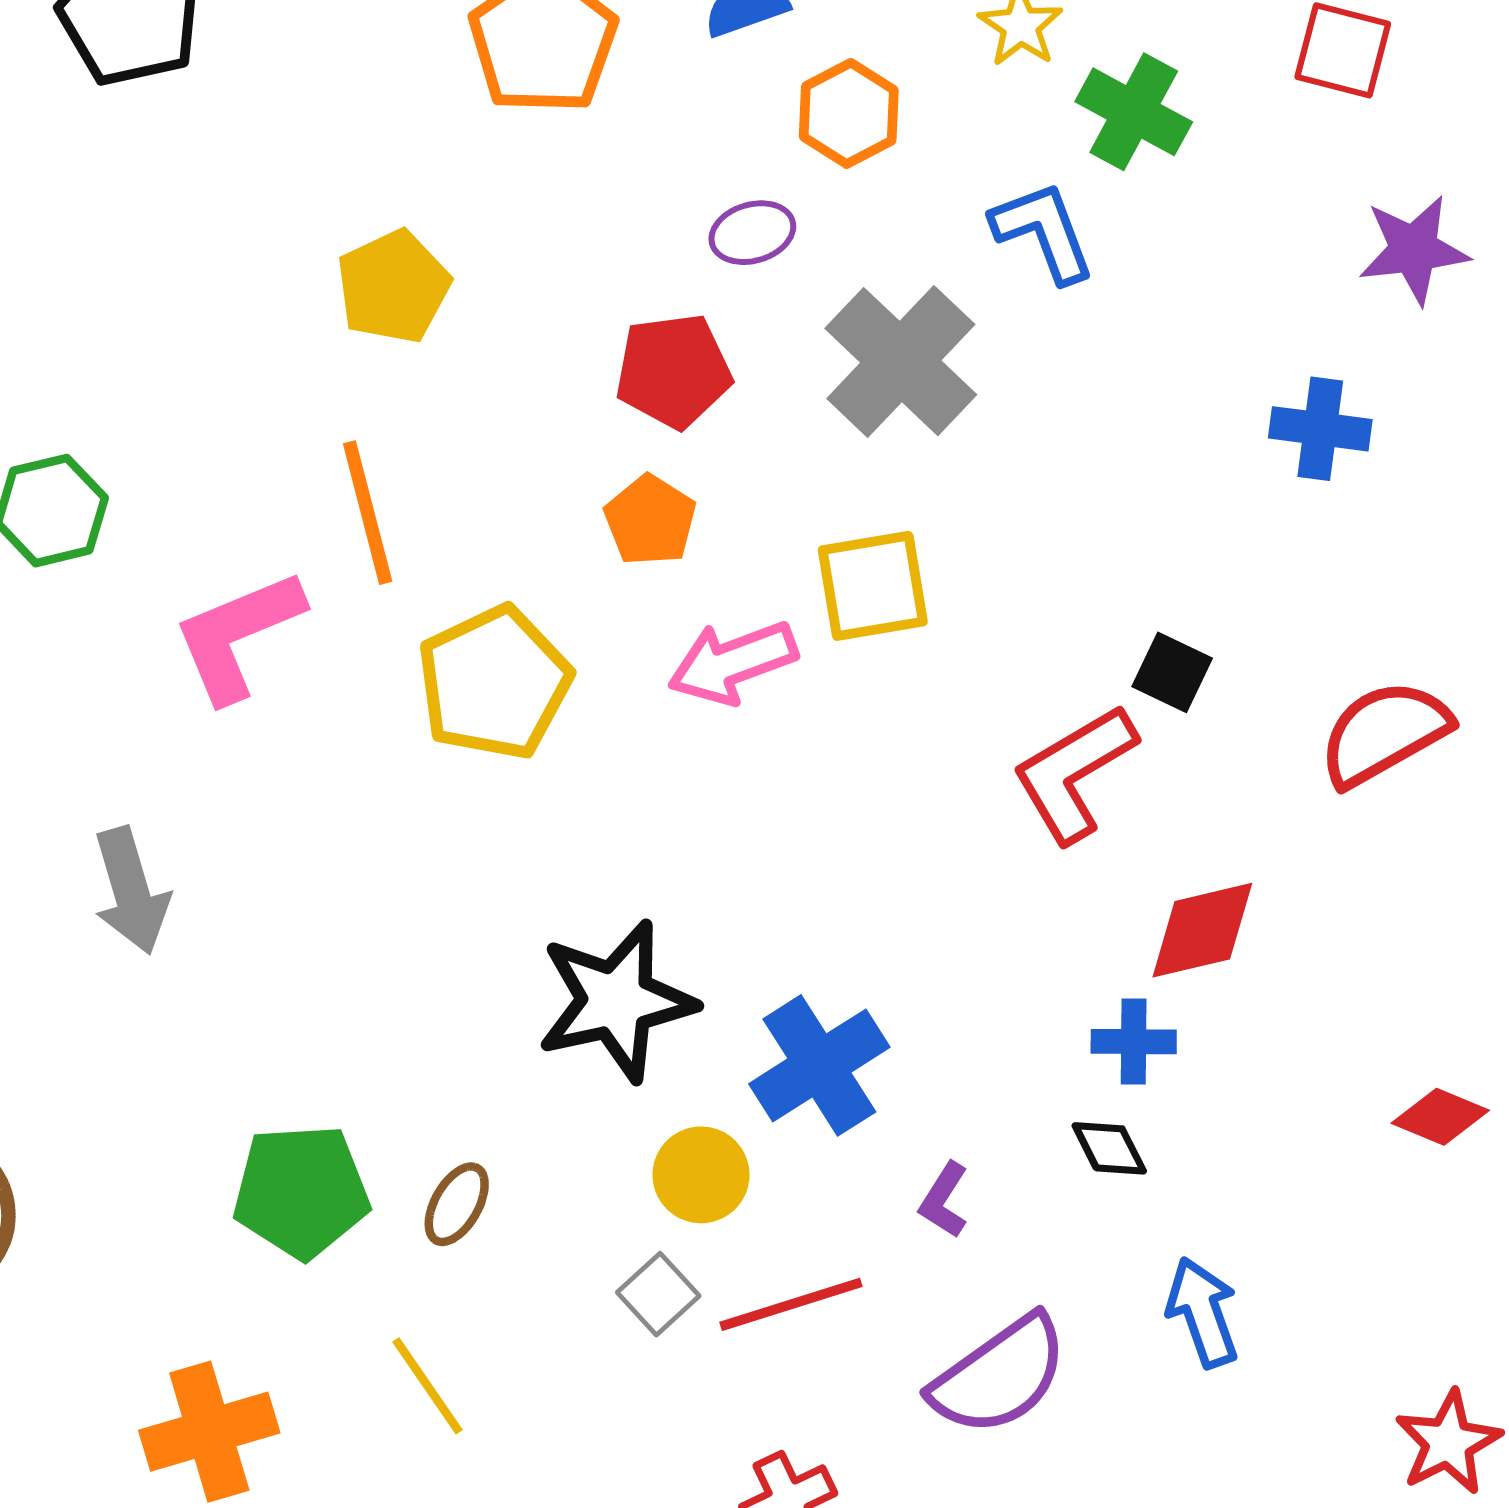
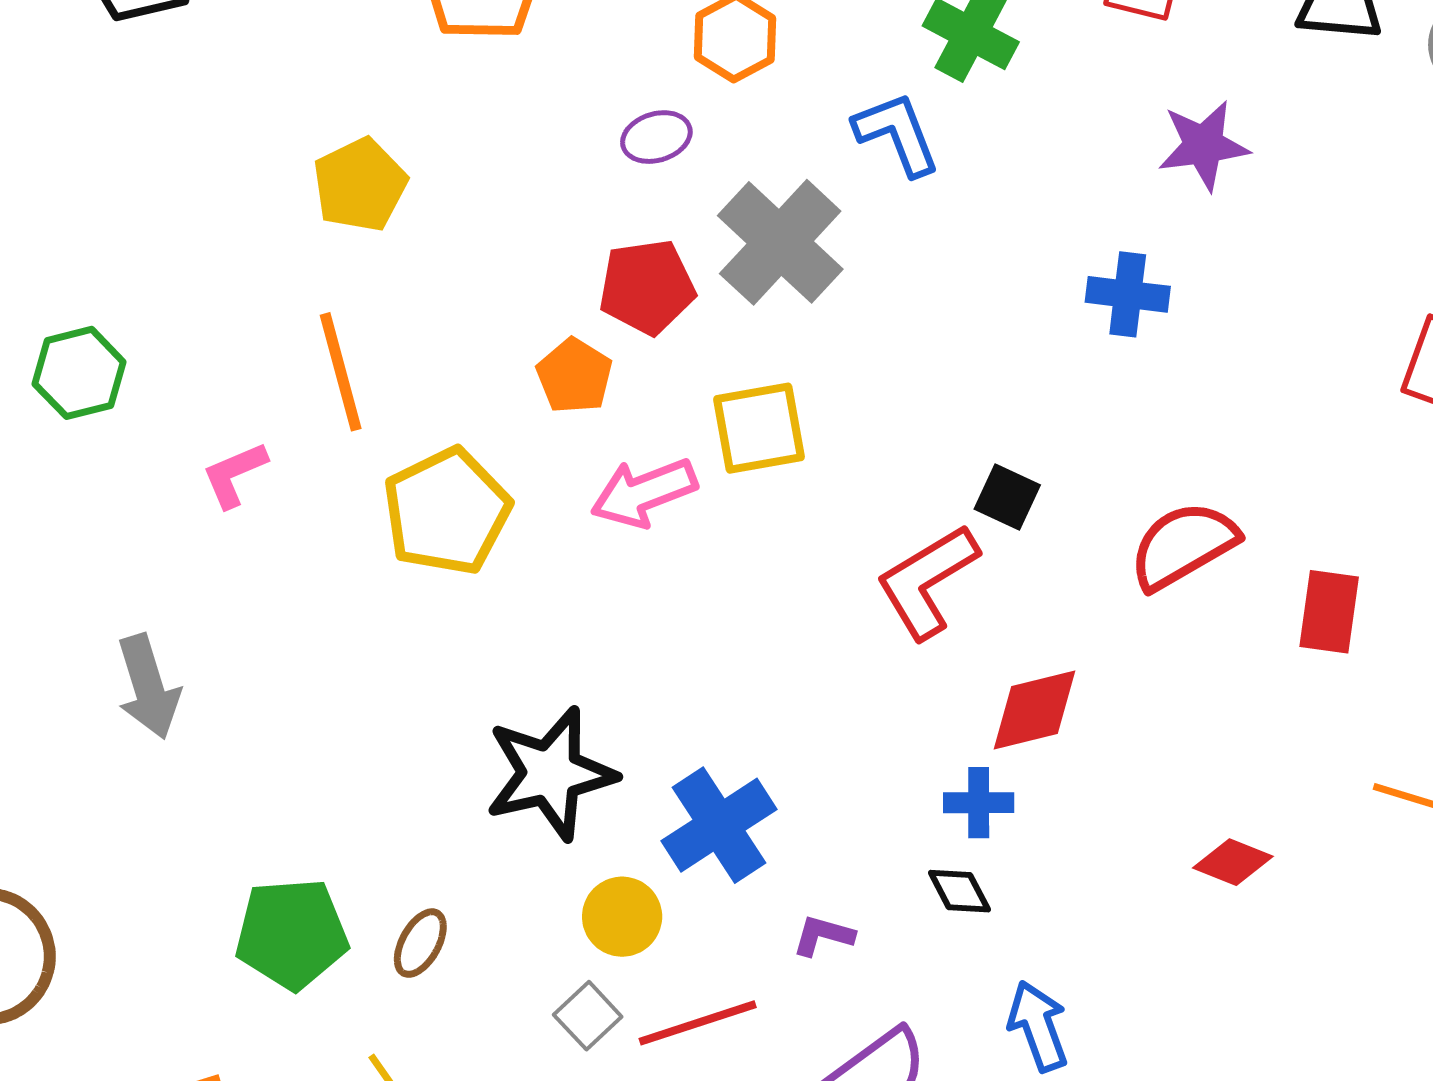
red pentagon: (673, 371) -> (647, 287), moved
pink L-shape: (238, 635) -> (234, 474), size x0.6
purple L-shape: (944, 1200) -> (823, 935), turned 74

